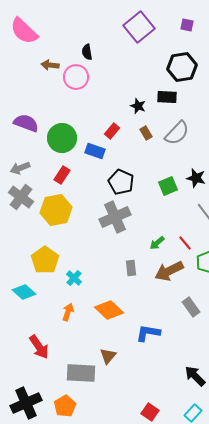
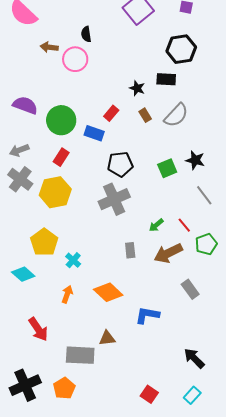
black pentagon: (121, 182) -> (120, 164), turned -30
brown triangle: (108, 356) -> (107, 338), turned 42

